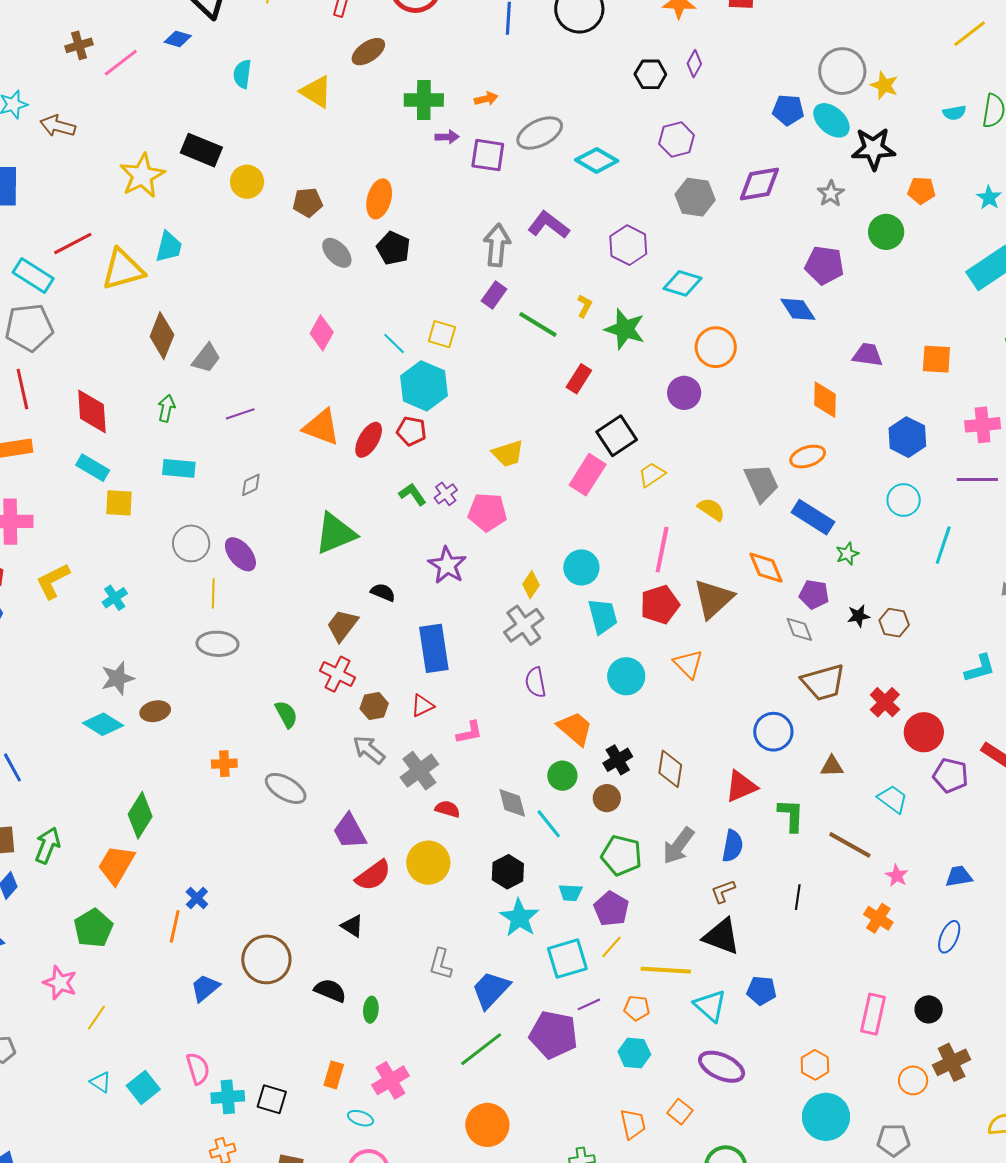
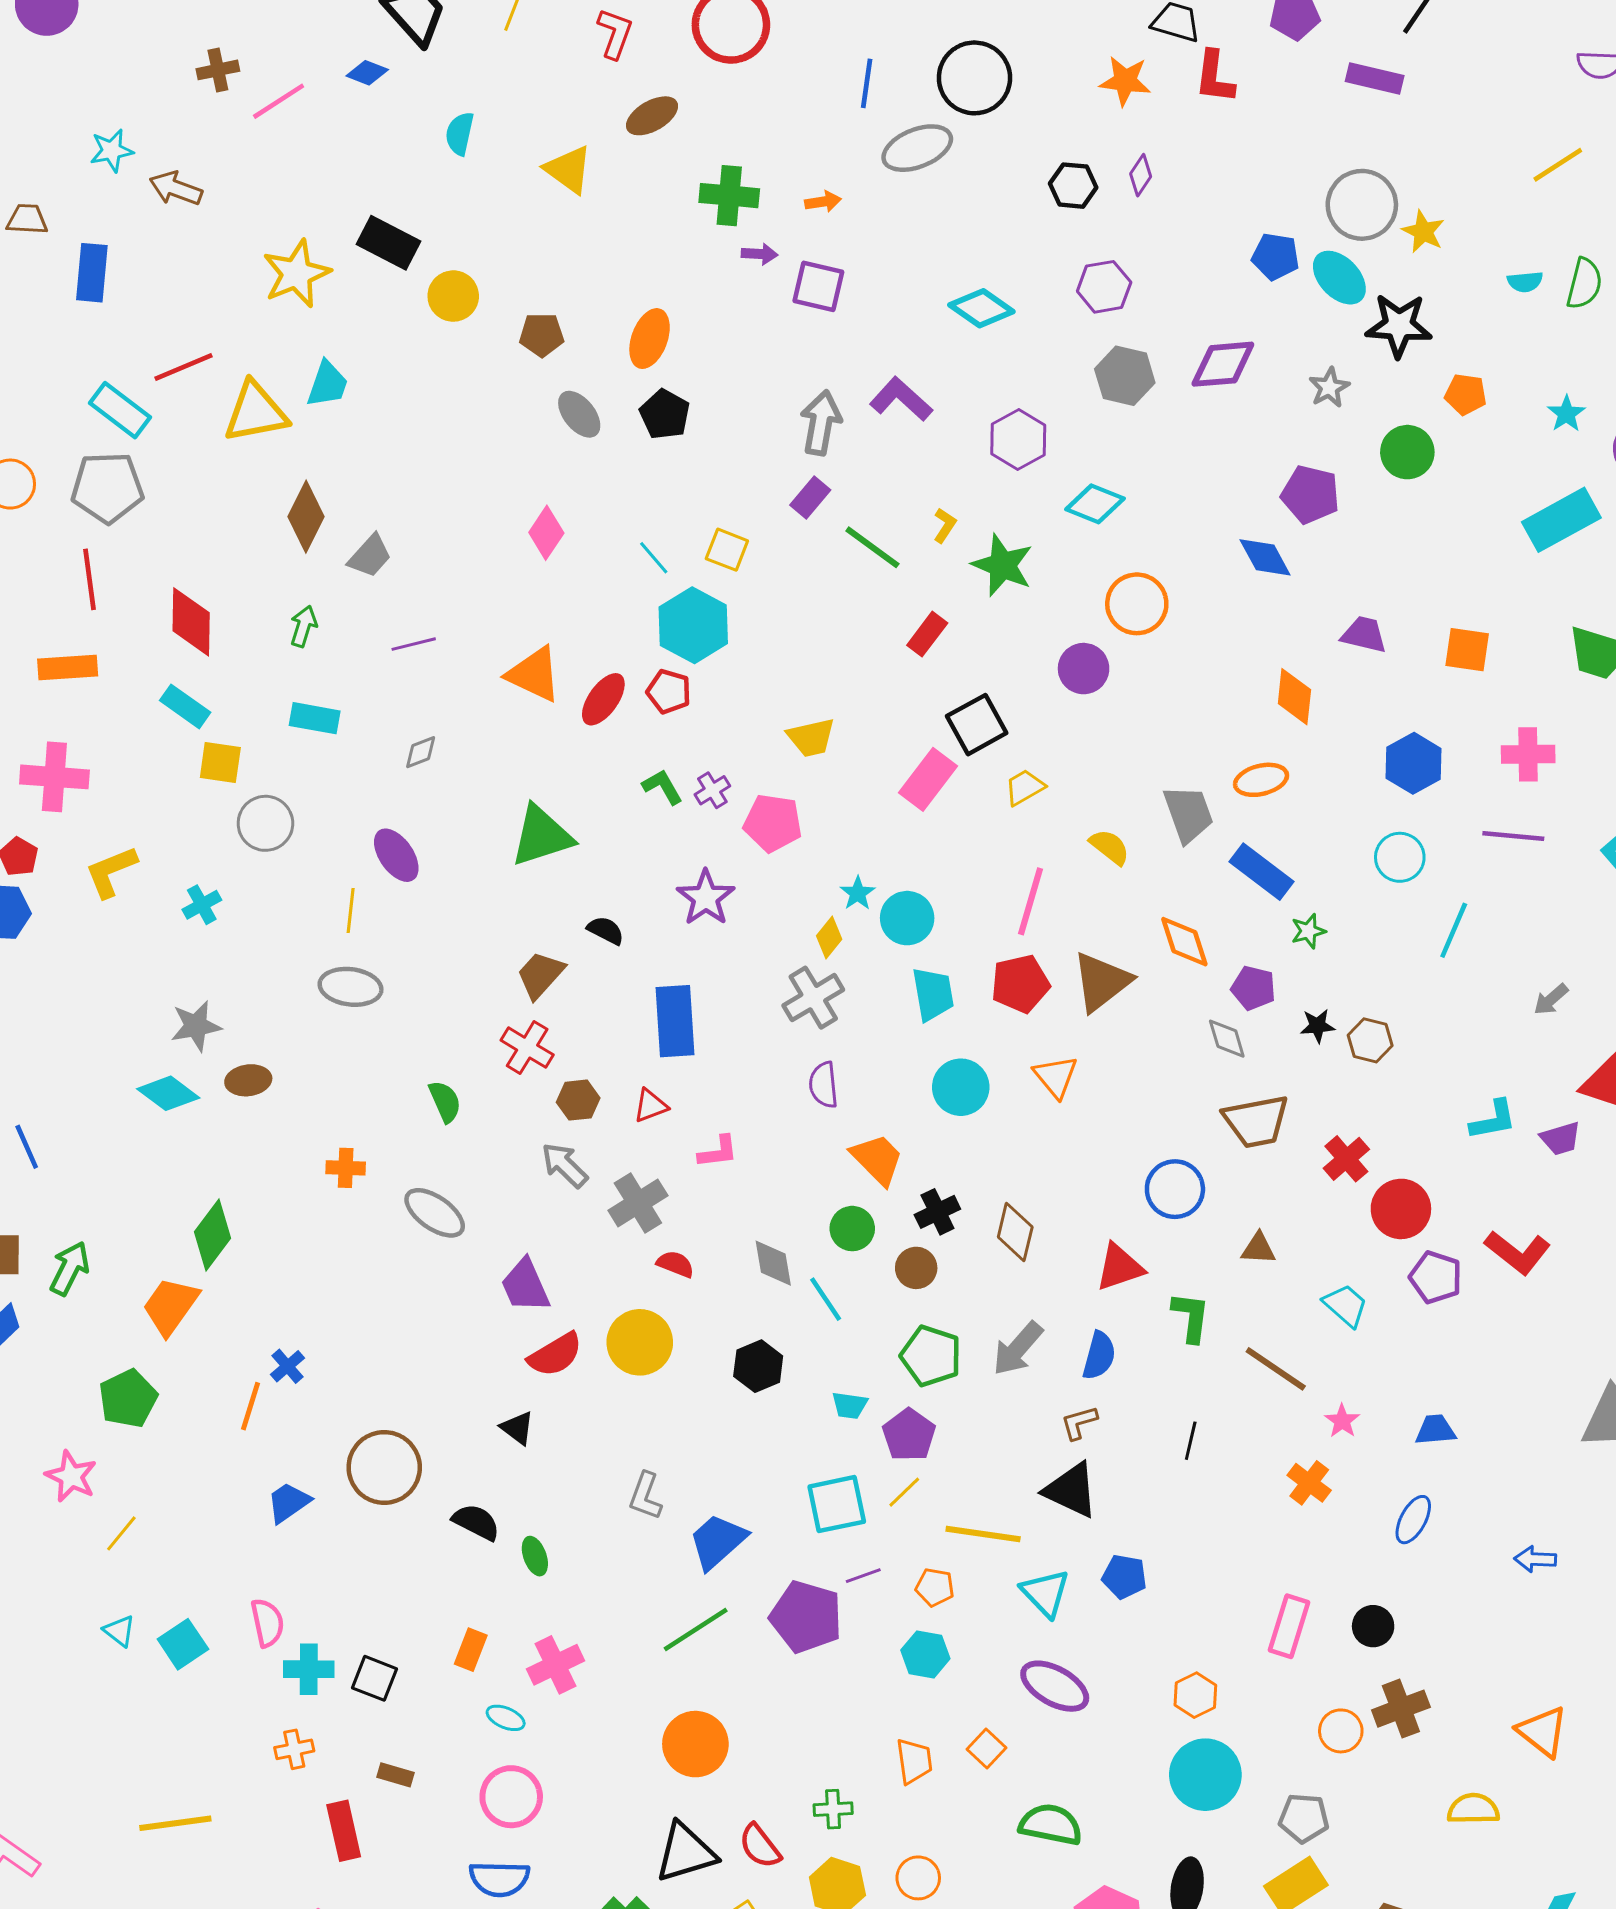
gray ellipse: (540, 133) -> (917, 148), moved
gray circle: (191, 543) -> (265, 823), moved
cyan star: (519, 918) -> (858, 893), moved, size x0.6
green ellipse: (371, 1010) -> (535, 1556), turned -30

